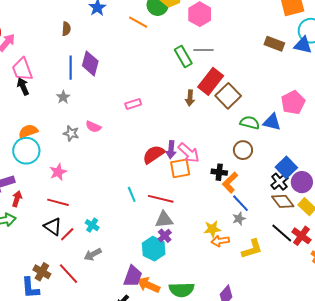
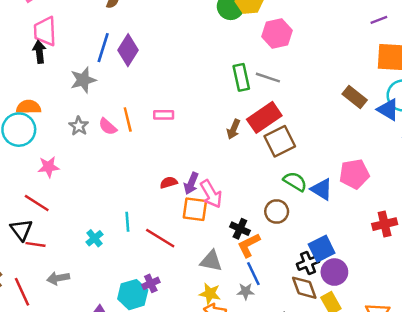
orange line: (138, 22) -> (128, 120), moved, turned 30
gray star: (63, 97) -> (83, 80), size x1.5
red semicircle: (154, 154) -> (169, 183), size x0.6
gray triangle: (164, 220) -> (211, 261), moved
cyan cross: (92, 225) -> (95, 238), moved
red line: (67, 234) -> (36, 244), turned 35

